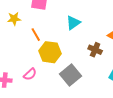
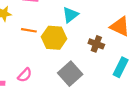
orange line: (36, 35) -> (29, 30), turned -48
yellow hexagon: (50, 52) -> (54, 38), moved

